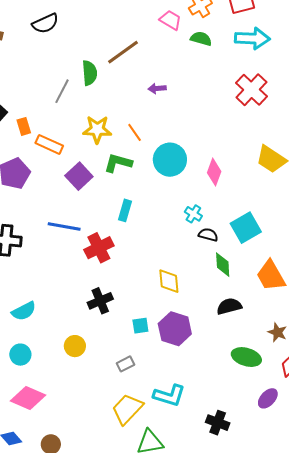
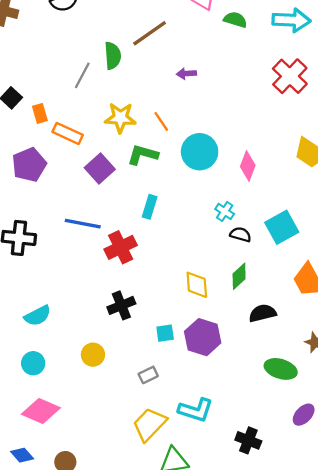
green diamond: (223, 265) -> (239, 276), moved, turned 50

